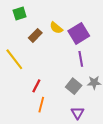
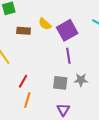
brown rectangle: (35, 35) -> (24, 31), turned 48
gray square: (74, 86) -> (60, 83), turned -35

